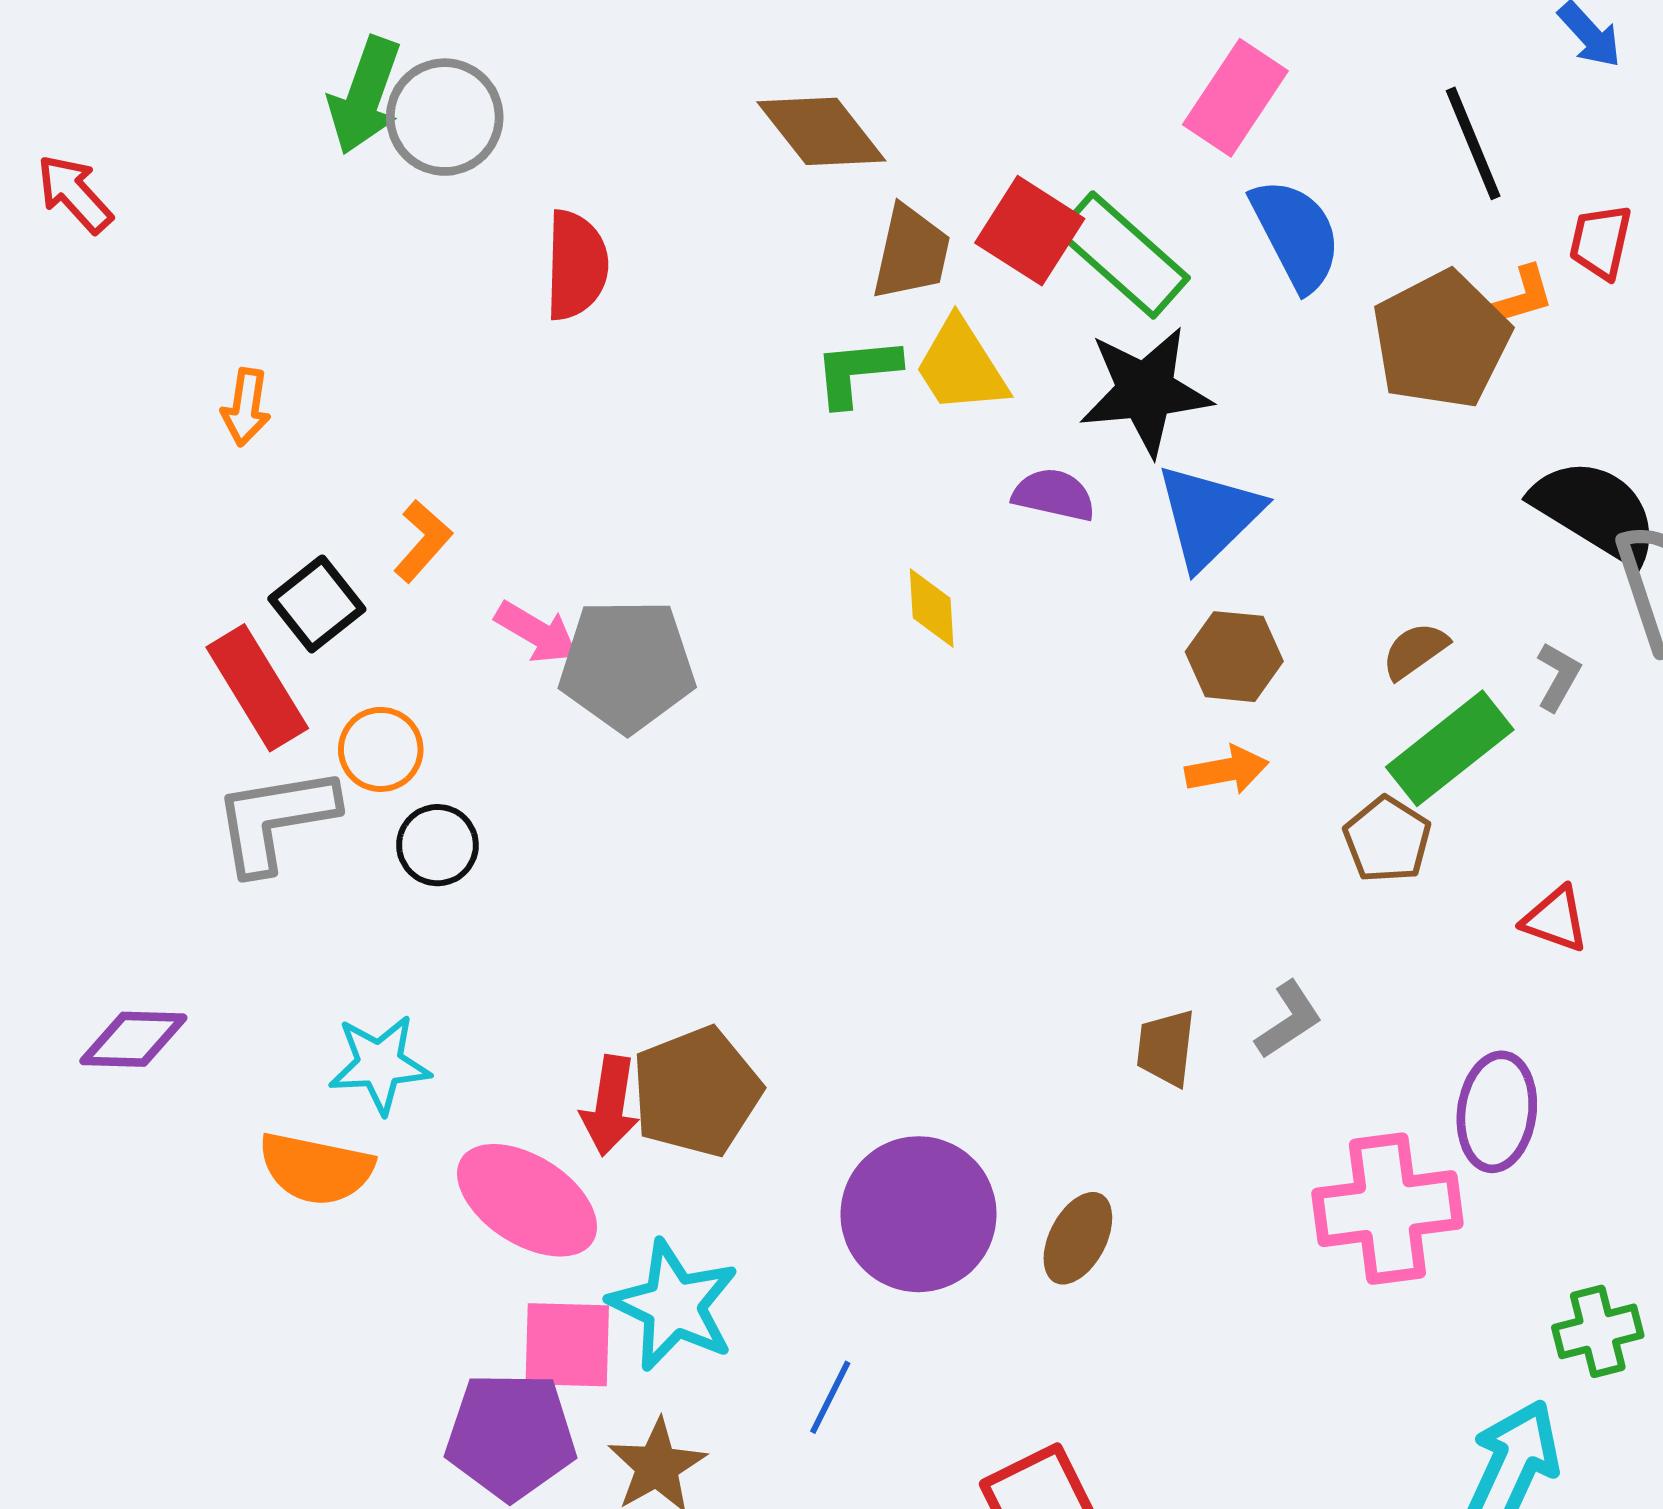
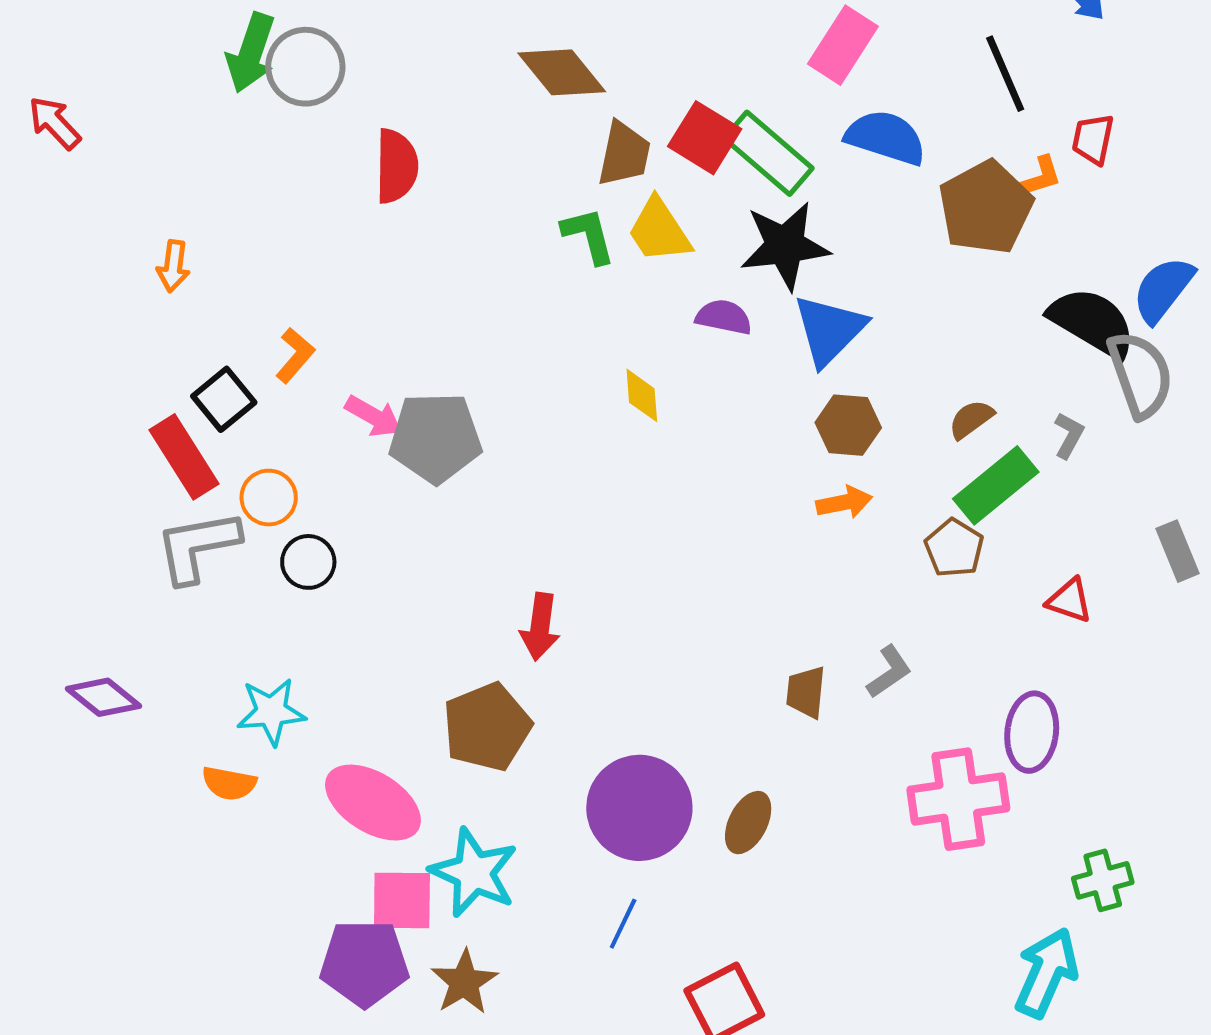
blue semicircle: (1296, 234) -> (886, 137), turned -44
green L-shape: (857, 372) -> (588, 235), turned 82
purple diamond: (133, 1039) -> (104, 697), turned 38
red arrow: (610, 1106) -> (540, 627), moved
orange semicircle: (316, 1169) -> (229, 783), size x0.7
blue line: (830, 1397) -> (623, 924), moved

